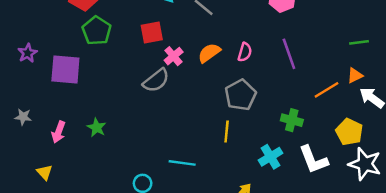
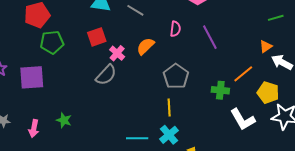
green pentagon: (97, 31) -> (52, 42), turned -30
green line: (359, 42) -> (276, 18), moved
pink semicircle: (245, 52) -> (175, 29), moved
orange line: (327, 90) -> (243, 74), moved
cyan cross: (270, 157) -> (169, 135), moved

